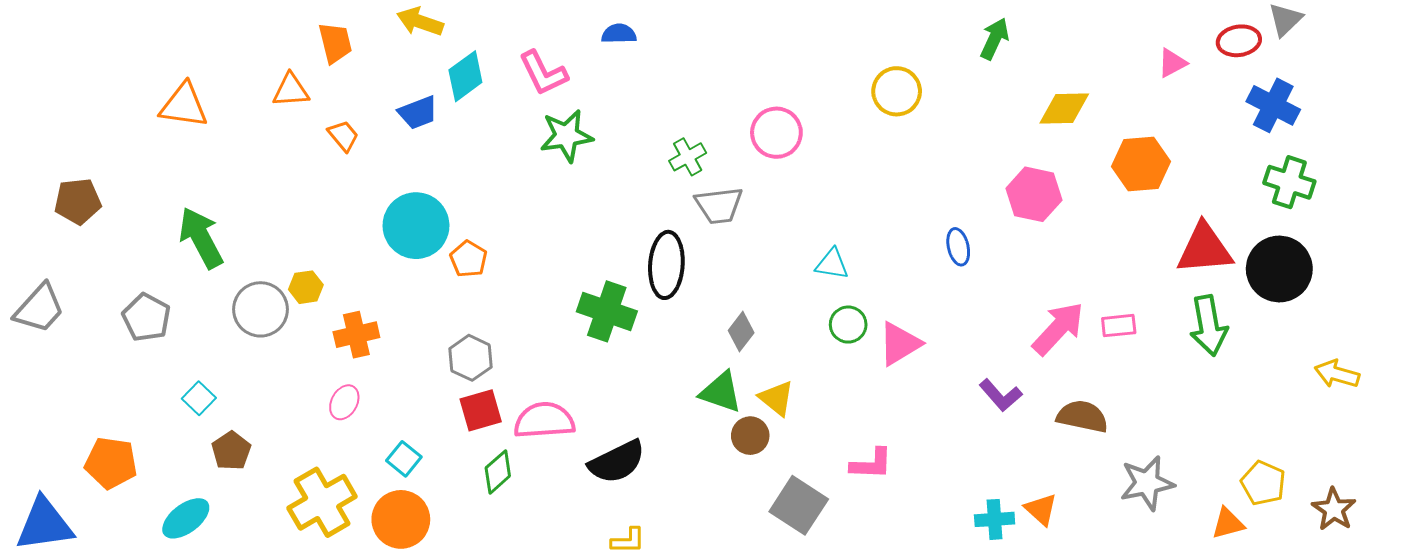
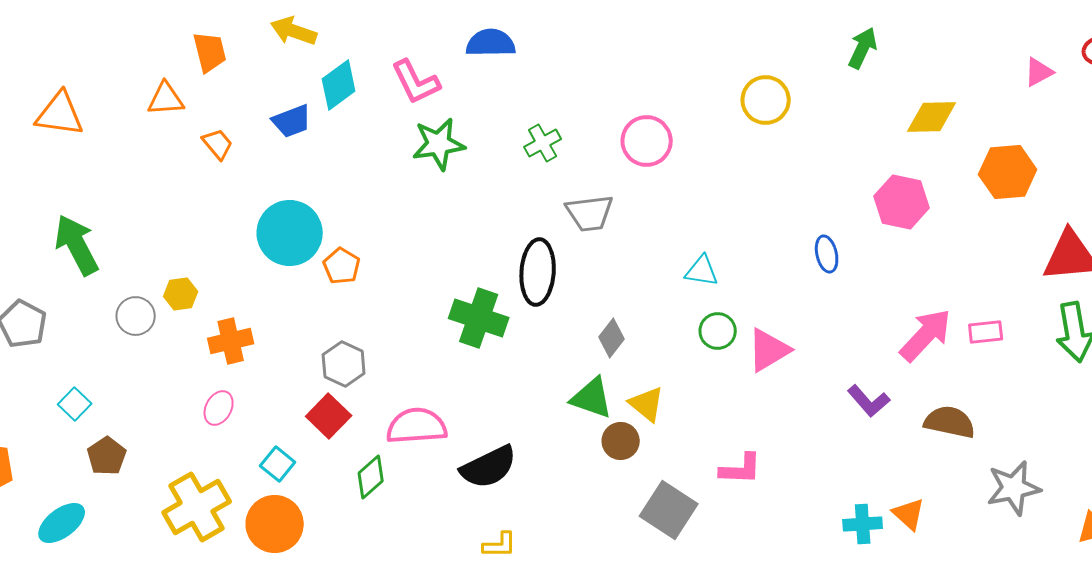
blue semicircle: (619, 34) -> (491, 43), size x1.4
green cross: (688, 157) -> (543, 143), moved
gray circle: (260, 309) -> (136, 316), size x0.7
red square: (481, 410) -> (329, 416), moved, turned -30

